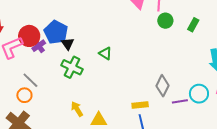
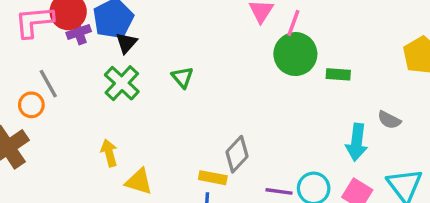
green circle: (165, 21) -> (295, 54), size x1.6
green rectangle: (193, 25) -> (338, 74), turned 48
gray diamond: (163, 86) -> (237, 154), moved

